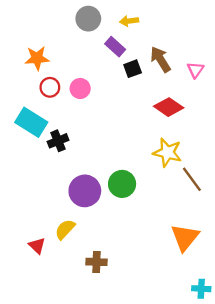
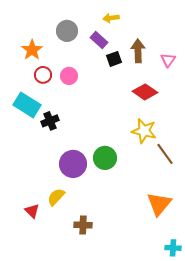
gray circle: (88, 19) -> (67, 31), moved
orange star: (37, 58) -> (32, 50), turned -30
brown arrow: (160, 59) -> (138, 51), turned 30

